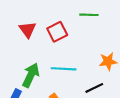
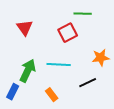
red square: (57, 32) -> (68, 33), moved

